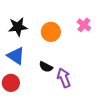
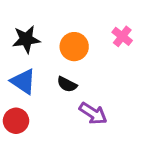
black semicircle: (46, 67) -> (67, 84), moved
purple arrow: (64, 78) -> (93, 113), turned 144

